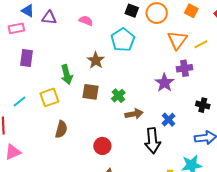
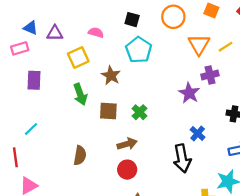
black square: (132, 11) -> (132, 20), moved
yellow square: (49, 97) -> (78, 57), moved
brown arrow: (134, 114) -> (127, 144), moved

